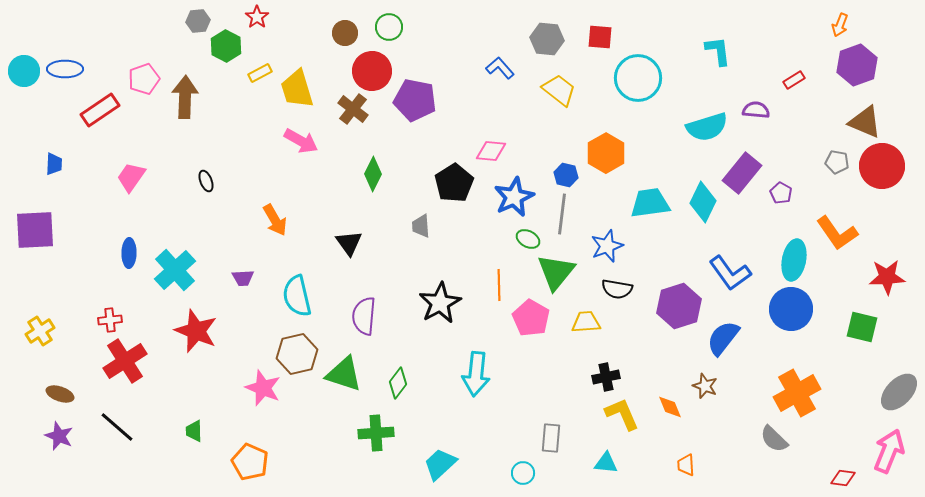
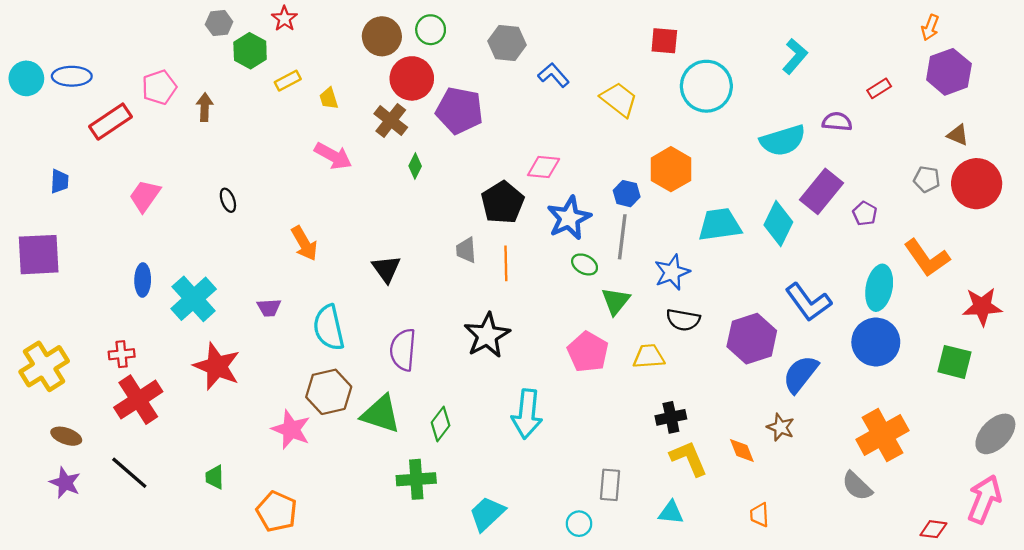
brown circle: (345, 33) -> (382, 36), size x1.4
gray hexagon: (547, 39) -> (507, 43), moved
cyan L-shape: (718, 51) -> (795, 56), turned 48
yellow trapezoid: (297, 89) -> (329, 98), size x0.5
brown arrow: (185, 97) -> (205, 107), size x0.6
brown triangle: (865, 122) -> (958, 135), size x0.6
green diamond: (373, 174) -> (415, 166), moved, size x0.7
green triangle: (556, 272) -> (616, 301), size x0.7
orange line: (499, 285) -> (506, 263), moved
yellow cross: (40, 331) -> (44, 366), size x1.5

